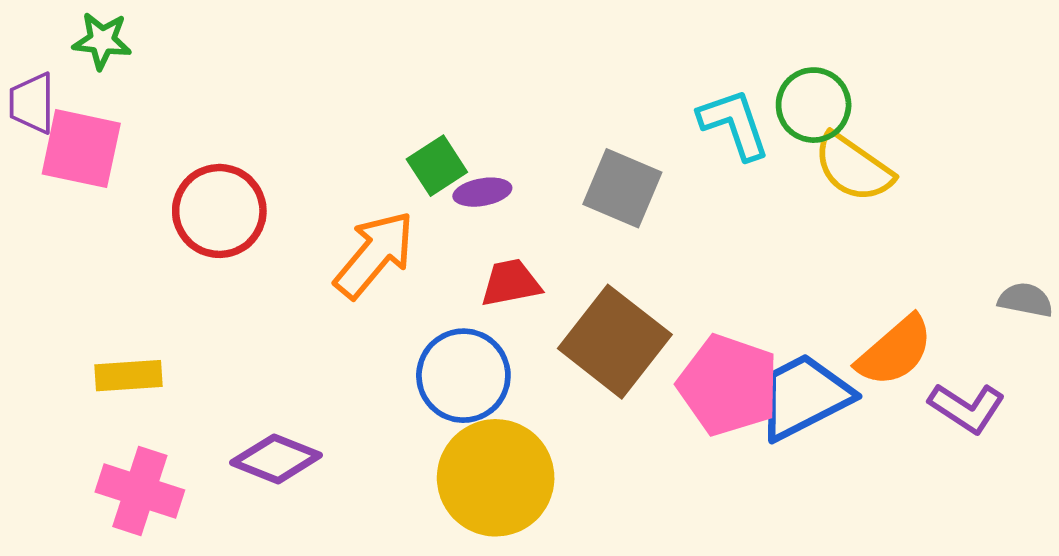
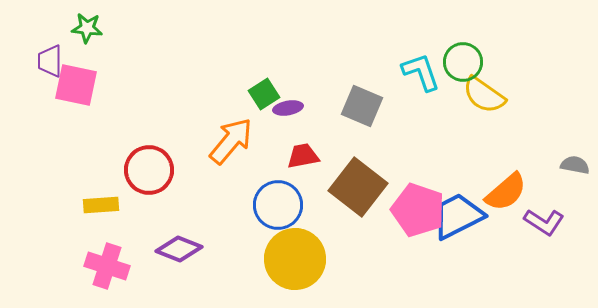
red circle: (219, 211) -> (149, 170), moved

